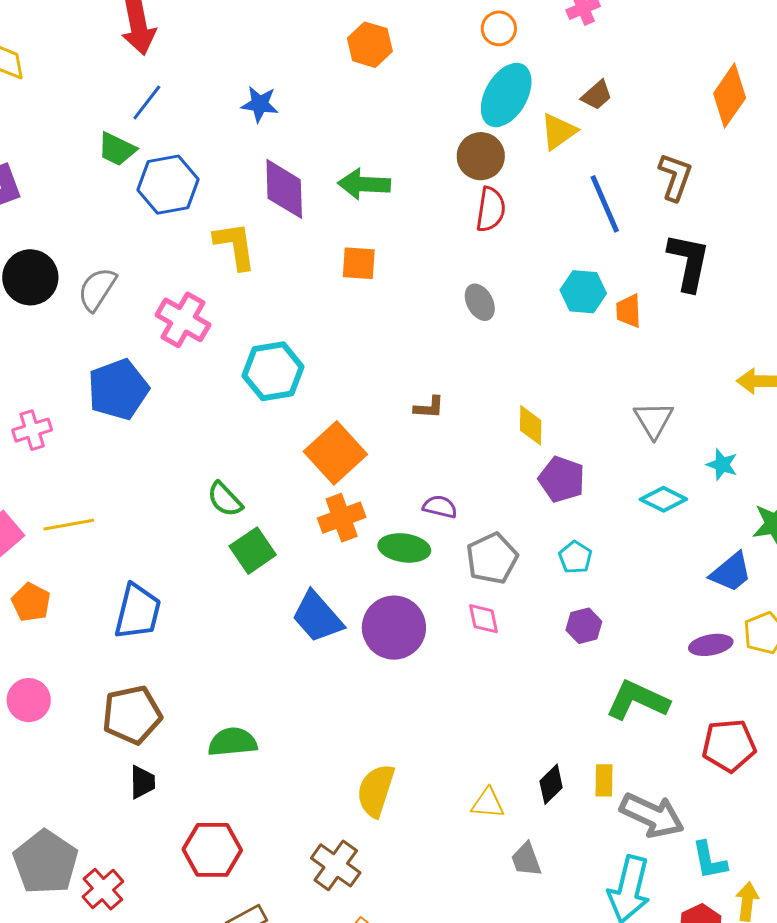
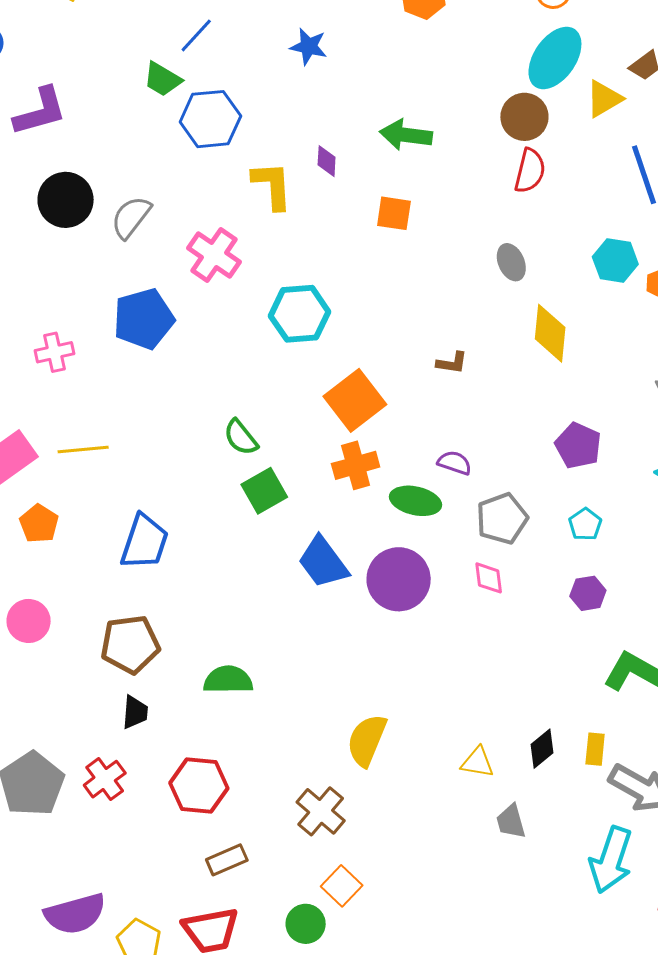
purple diamond: (284, 189) -> (327, 161), moved, size x0.5
yellow diamond: (531, 425) -> (550, 333), moved, size x1.4
red cross: (103, 889) -> (105, 779), moved

